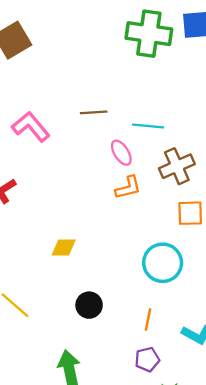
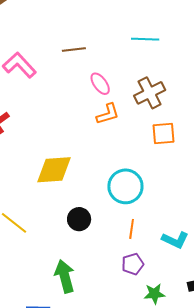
cyan line: (148, 126) -> (145, 39), moved
yellow diamond: (64, 248) -> (54, 170), size x1.6
cyan circle: (163, 263) -> (125, 186), moved

